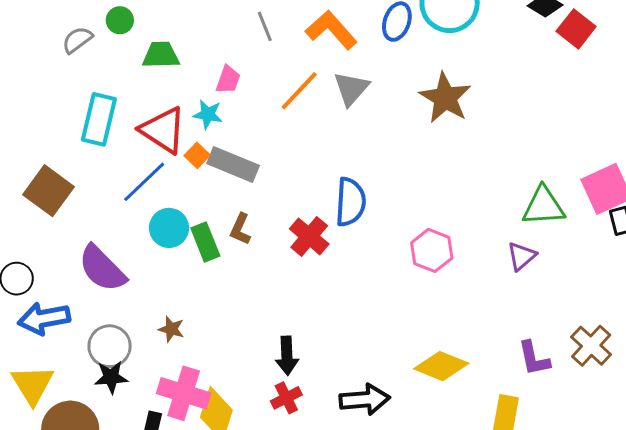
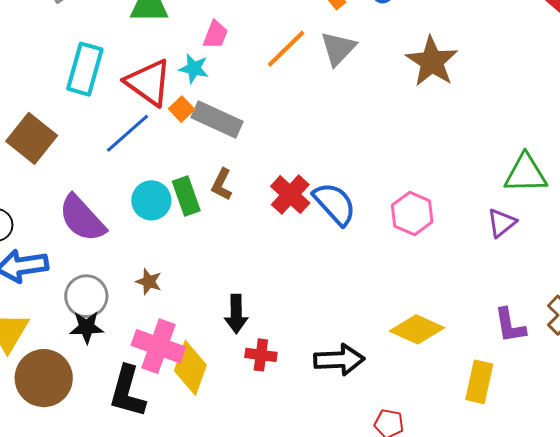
blue semicircle: (350, 202) -> (335, 204), moved, turned -48
cyan circle: (169, 228) -> (151, 200), moved
black arrow: (287, 356) -> (236, 314), moved
red cross: (286, 398) -> (261, 355), turned 32

